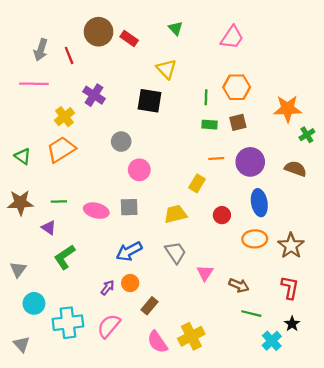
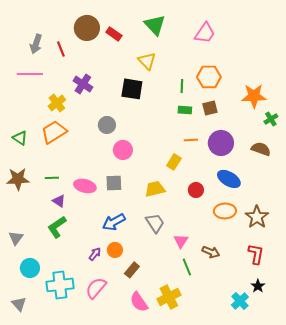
green triangle: (175, 28) -> (155, 25), size x1.6
blue ellipse: (259, 203) -> (229, 179), turned -50
purple triangle: (49, 228) -> (59, 201), moved
green line: (251, 314) -> (187, 267), moved, turned 54

